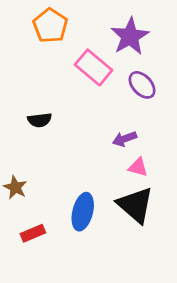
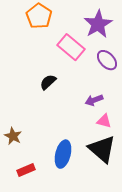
black semicircle: (40, 120) -> (48, 82), moved, turned 144

